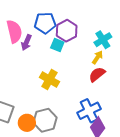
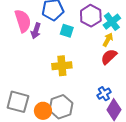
purple hexagon: (67, 31) -> (91, 16), moved
yellow cross: (49, 79) -> (62, 66), turned -30
blue cross: (89, 111) -> (104, 94), size x0.6

